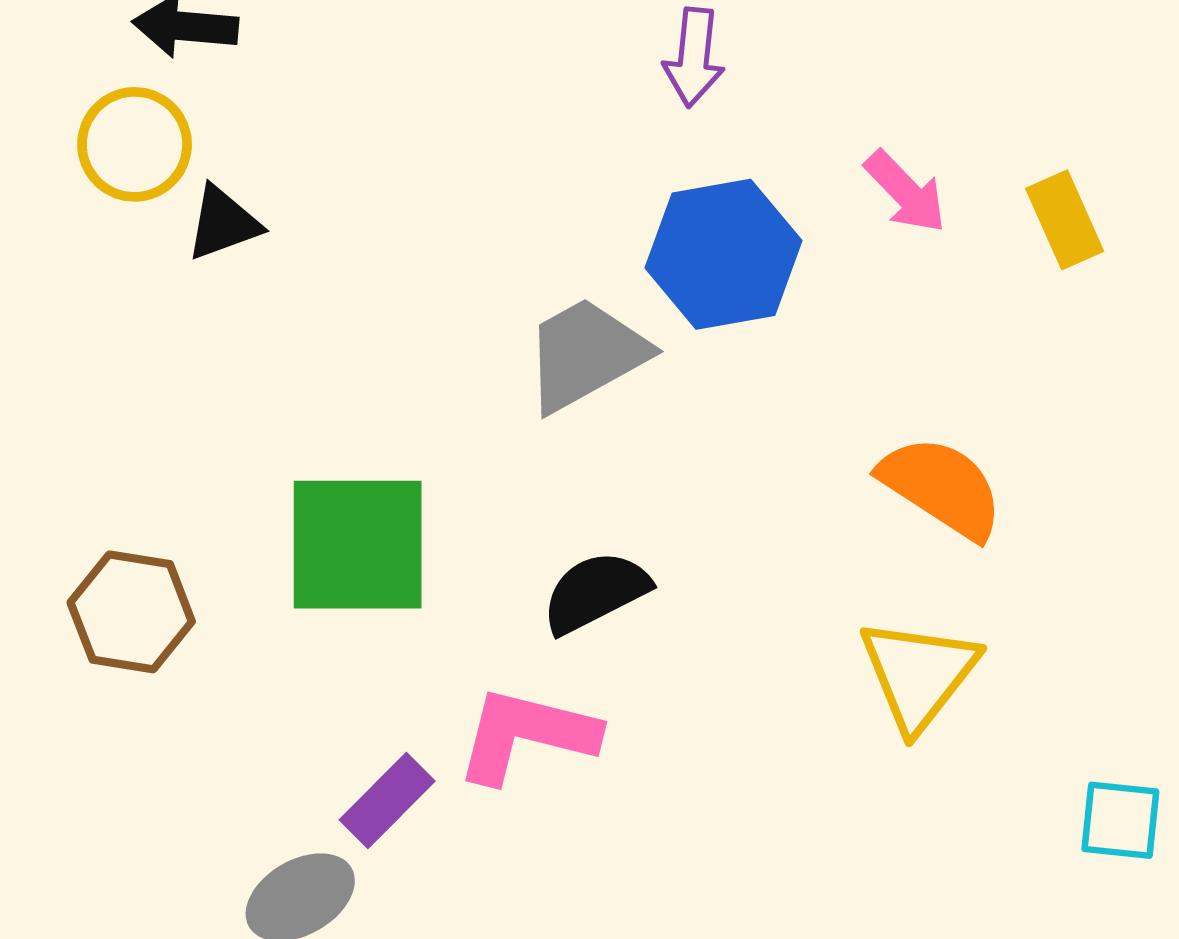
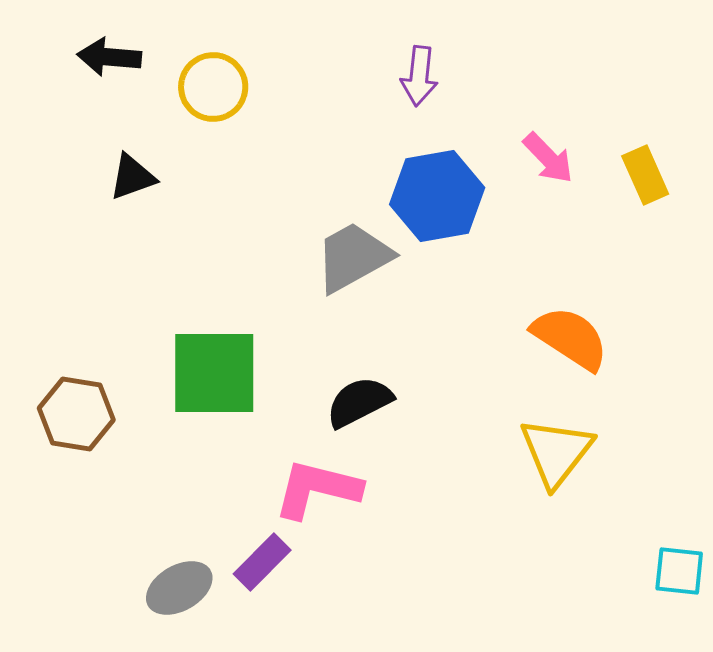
yellow circle: (135, 144) -> (213, 87), moved
purple rectangle: (387, 801) -> (262, 562), moved
cyan square: (1120, 820) -> (679, 571), moved

